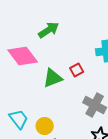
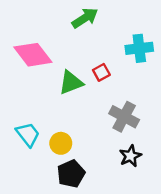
green arrow: (49, 30) -> (85, 18), moved

